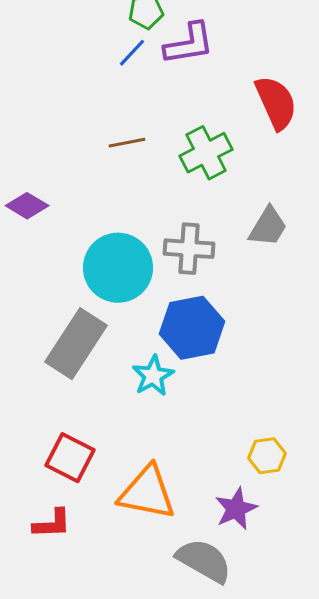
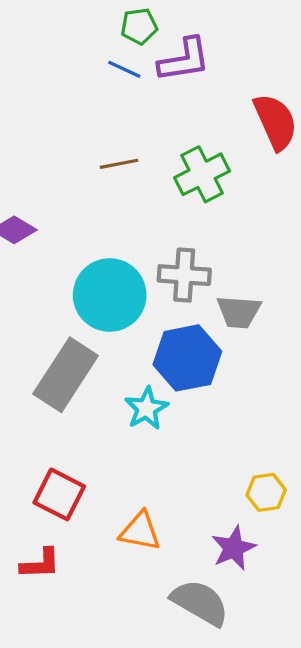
blue line: (132, 53) -> (124, 69), turned 72
gray trapezoid: (268, 227) -> (239, 312), moved, turned 63
orange triangle: (147, 493) -> (140, 531), size x0.7

